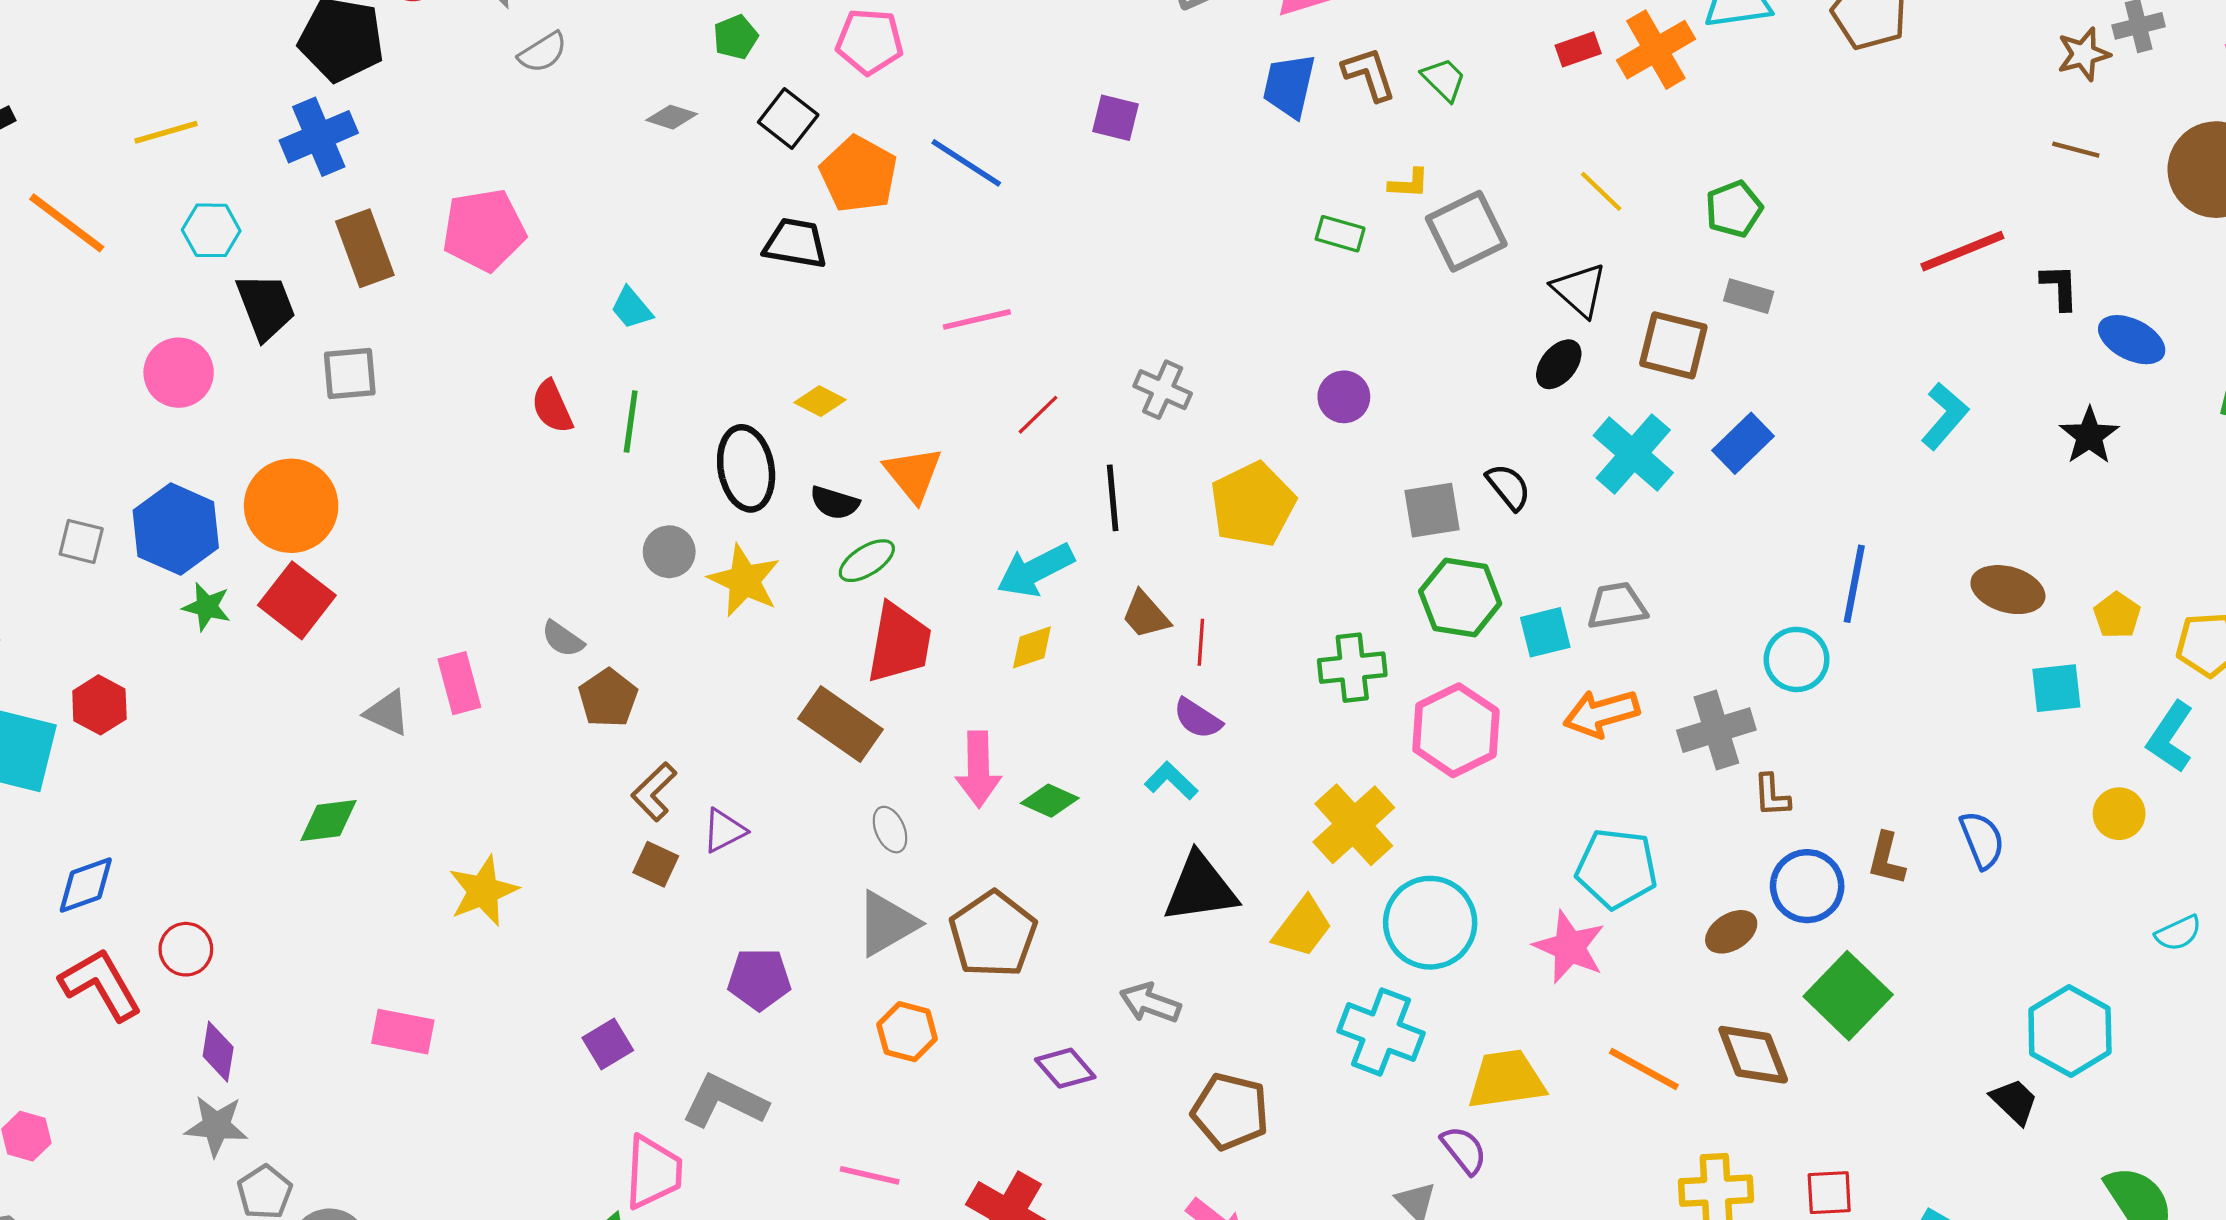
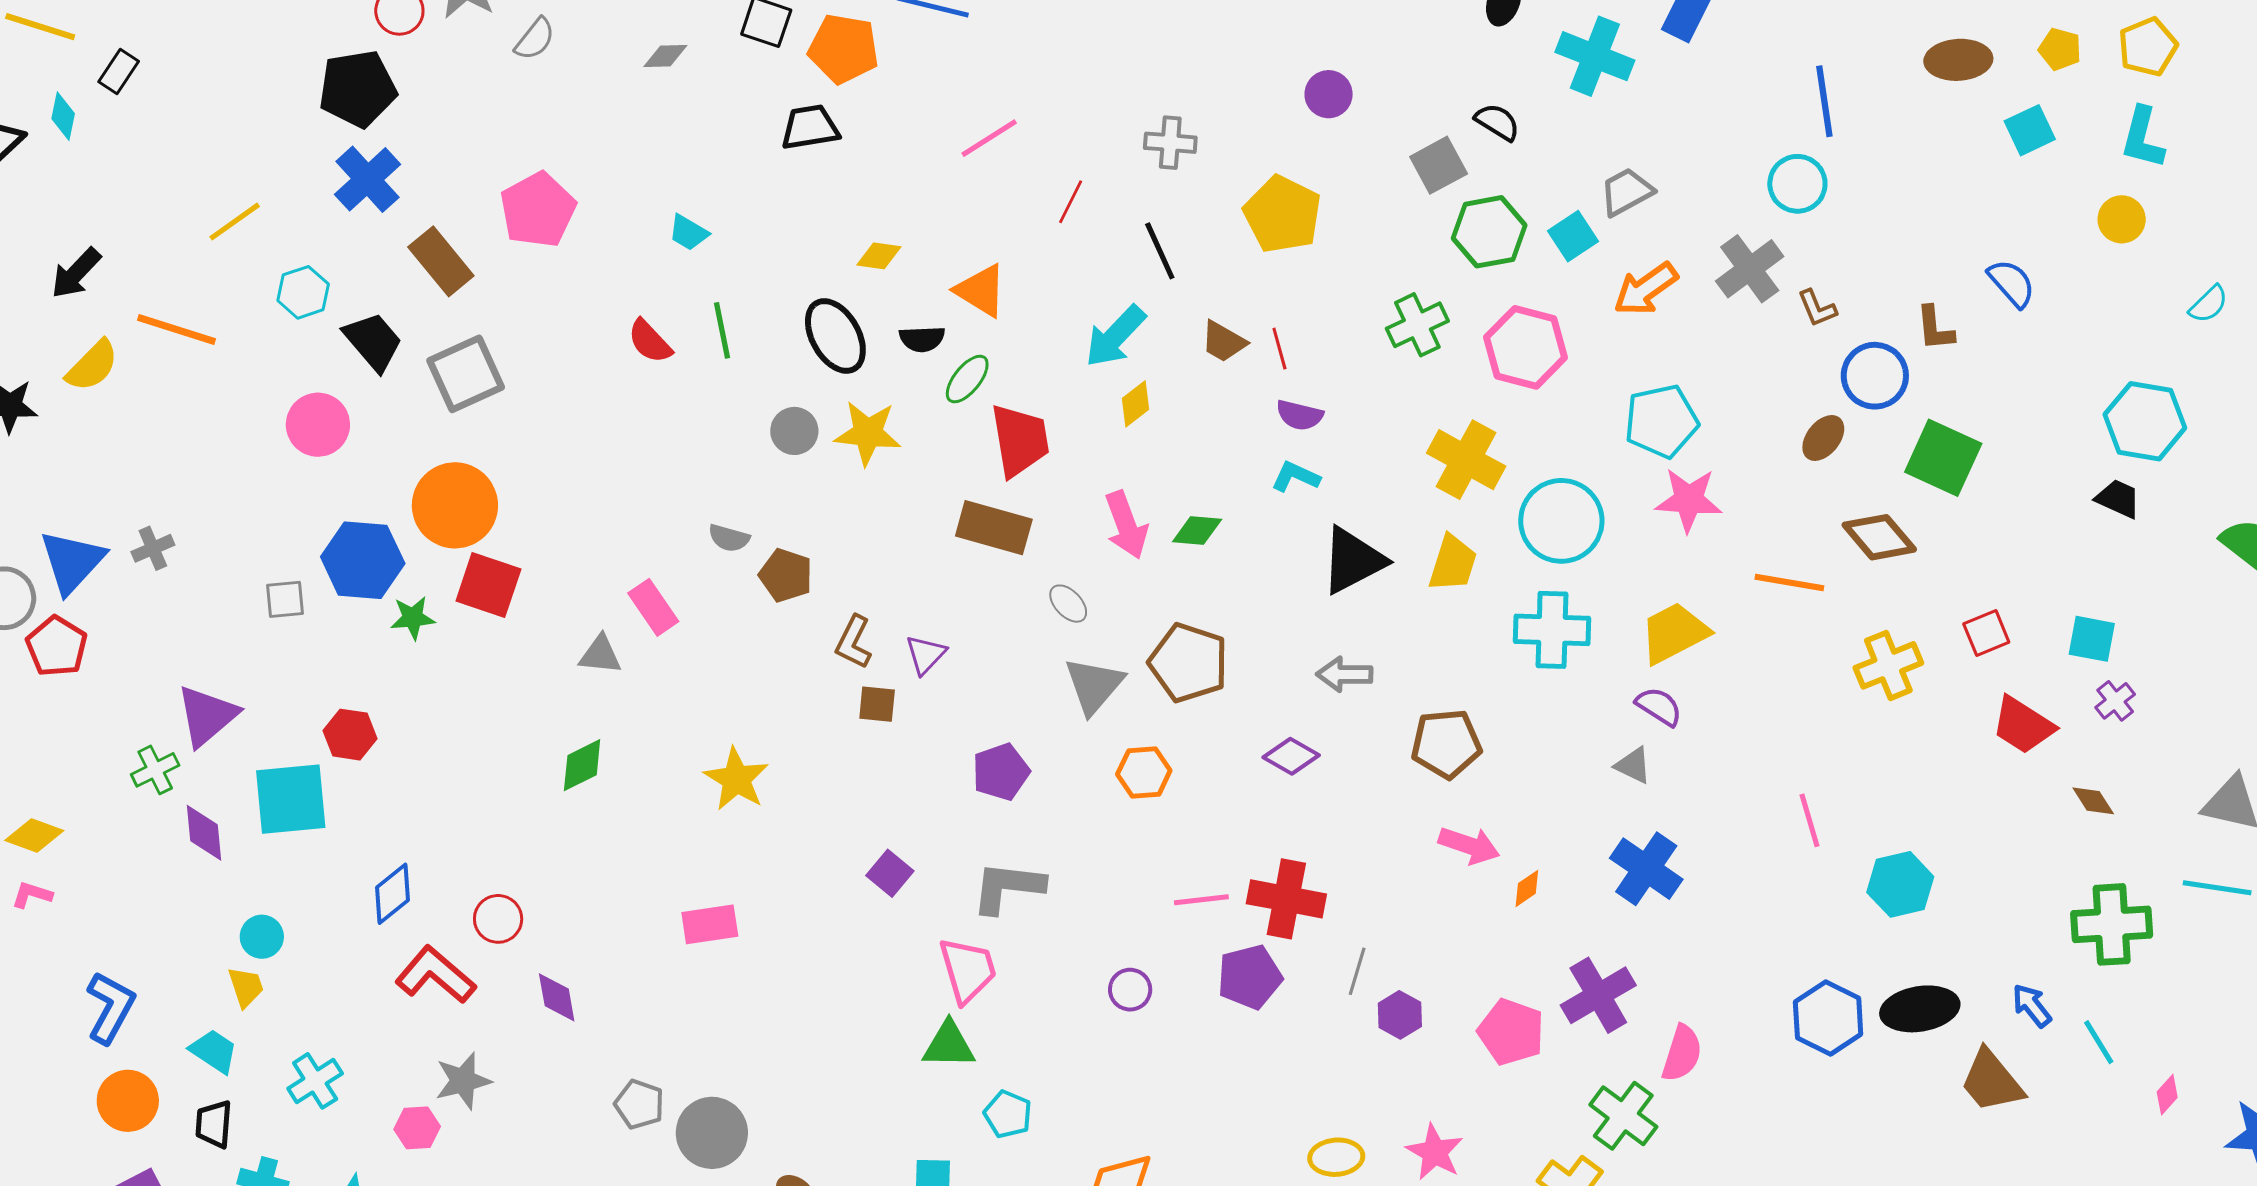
gray square: (350, 374) -> (466, 374), size x1.4
cyan pentagon: (1617, 868) -> (1661, 421), moved
gray star: (216, 1126) -> (463, 1081), moved
pink line: (870, 1175) -> (1201, 900), moved

